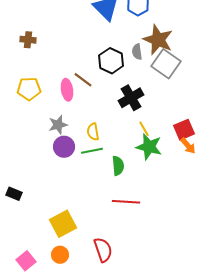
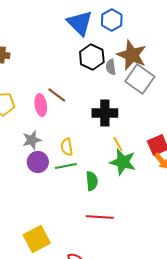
black hexagon: (111, 61) -> (92, 57), moved
black cross: (131, 98) -> (105, 113), turned 30

